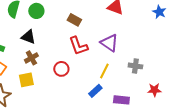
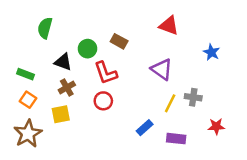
green circle: (36, 11) -> (87, 49), moved
blue star: (159, 12) -> (211, 52), moved
red L-shape: (78, 46) -> (106, 73), moved
yellow line: (104, 71) -> (170, 103), moved

